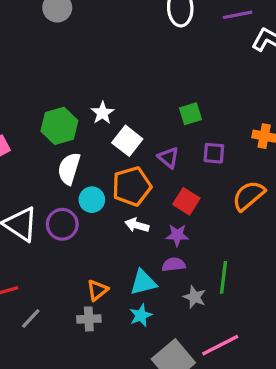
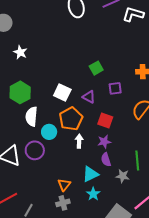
white star: (102, 113) -> (20, 52), moved
white arrow: (137, 225) -> (79, 141), turned 88
purple semicircle: (174, 265) -> (106, 160), turned -88

